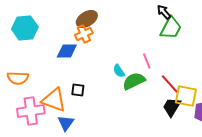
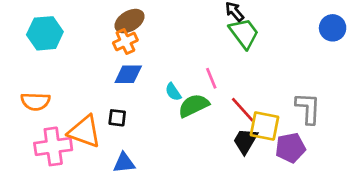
green trapezoid: (171, 28) -> (244, 33), turned -65
blue diamond: (67, 51) -> (128, 74), moved
blue triangle: (66, 123) -> (124, 163), moved, turned 48

